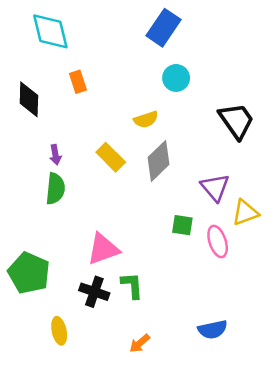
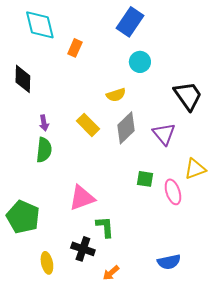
orange rectangle: (78, 82) -> (75, 48), moved, turned 42
purple triangle: (215, 187) -> (164, 134), moved
black cross: (94, 292) -> (83, 249), moved

